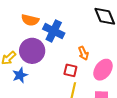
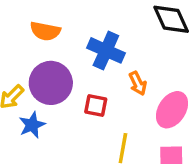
blue cross: (54, 31) -> (106, 50), moved
red square: (70, 70) -> (96, 105), moved

